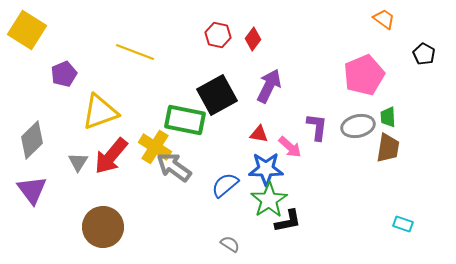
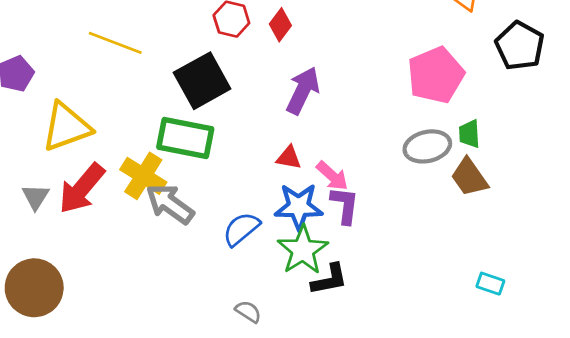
black pentagon: (424, 54) -> (520, 46), size x1.6
black square: (217, 95) -> (202, 81), moved
purple L-shape: (317, 127) -> (345, 205), moved
brown trapezoid: (388, 148) -> (469, 177), turned 136
brown circle: (103, 227) -> (34, 288), moved

